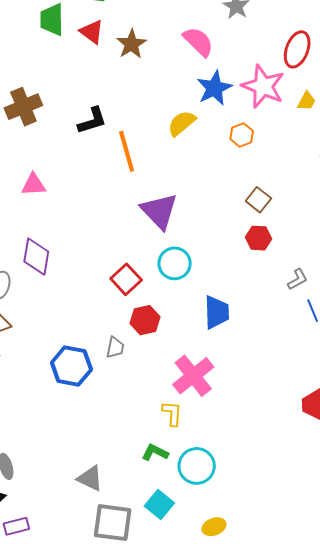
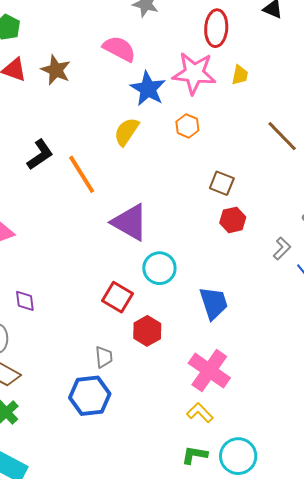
purple diamond: (36, 257) -> (25, 301), size x0.6
gray trapezoid: (115, 347) -> (104, 357), moved
yellow L-shape: (172, 413) -> (200, 413), turned -32

